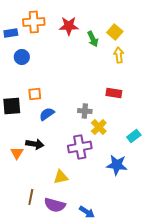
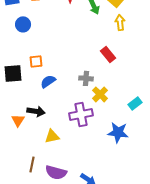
red rectangle: (114, 93) -> (108, 54), moved, turned 42
yellow triangle: (61, 177) -> (52, 136), moved

